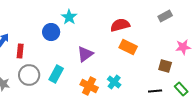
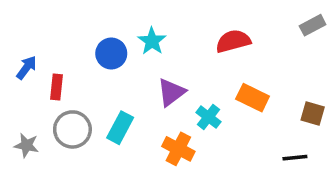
cyan star: (69, 17) -> (152, 41), moved
orange rectangle: (128, 47) -> (253, 98), moved
cyan cross: (114, 82) -> (208, 117), moved

